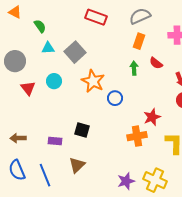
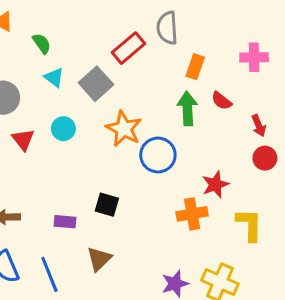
gray semicircle: (140, 16) -> (167, 28), moved, turned -70
red rectangle: (96, 17) -> (129, 48), moved, turned -60
cyan triangle: (48, 48) -> (54, 78), turned 40
green arrow: (134, 68) -> (187, 109), size x1.5
blue circle: (115, 98) -> (158, 155), size x1.5

